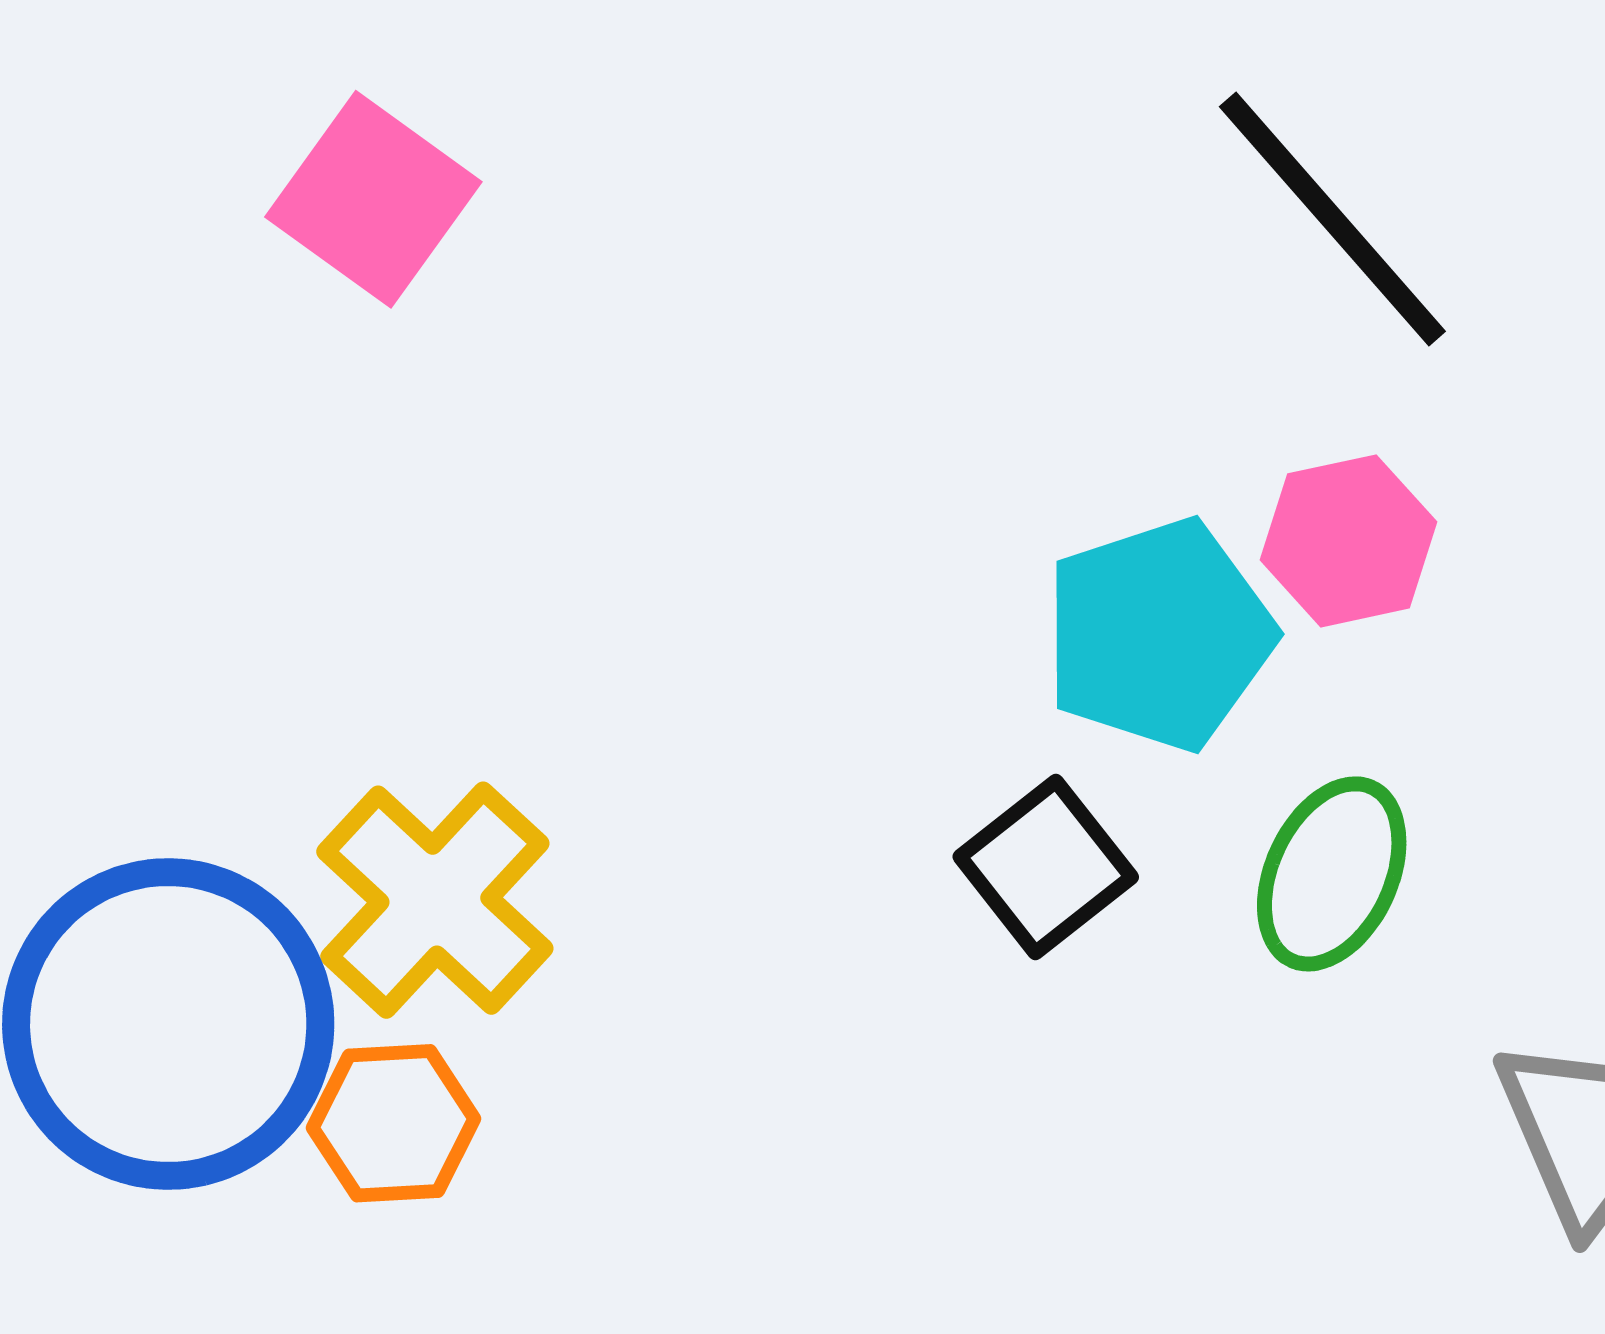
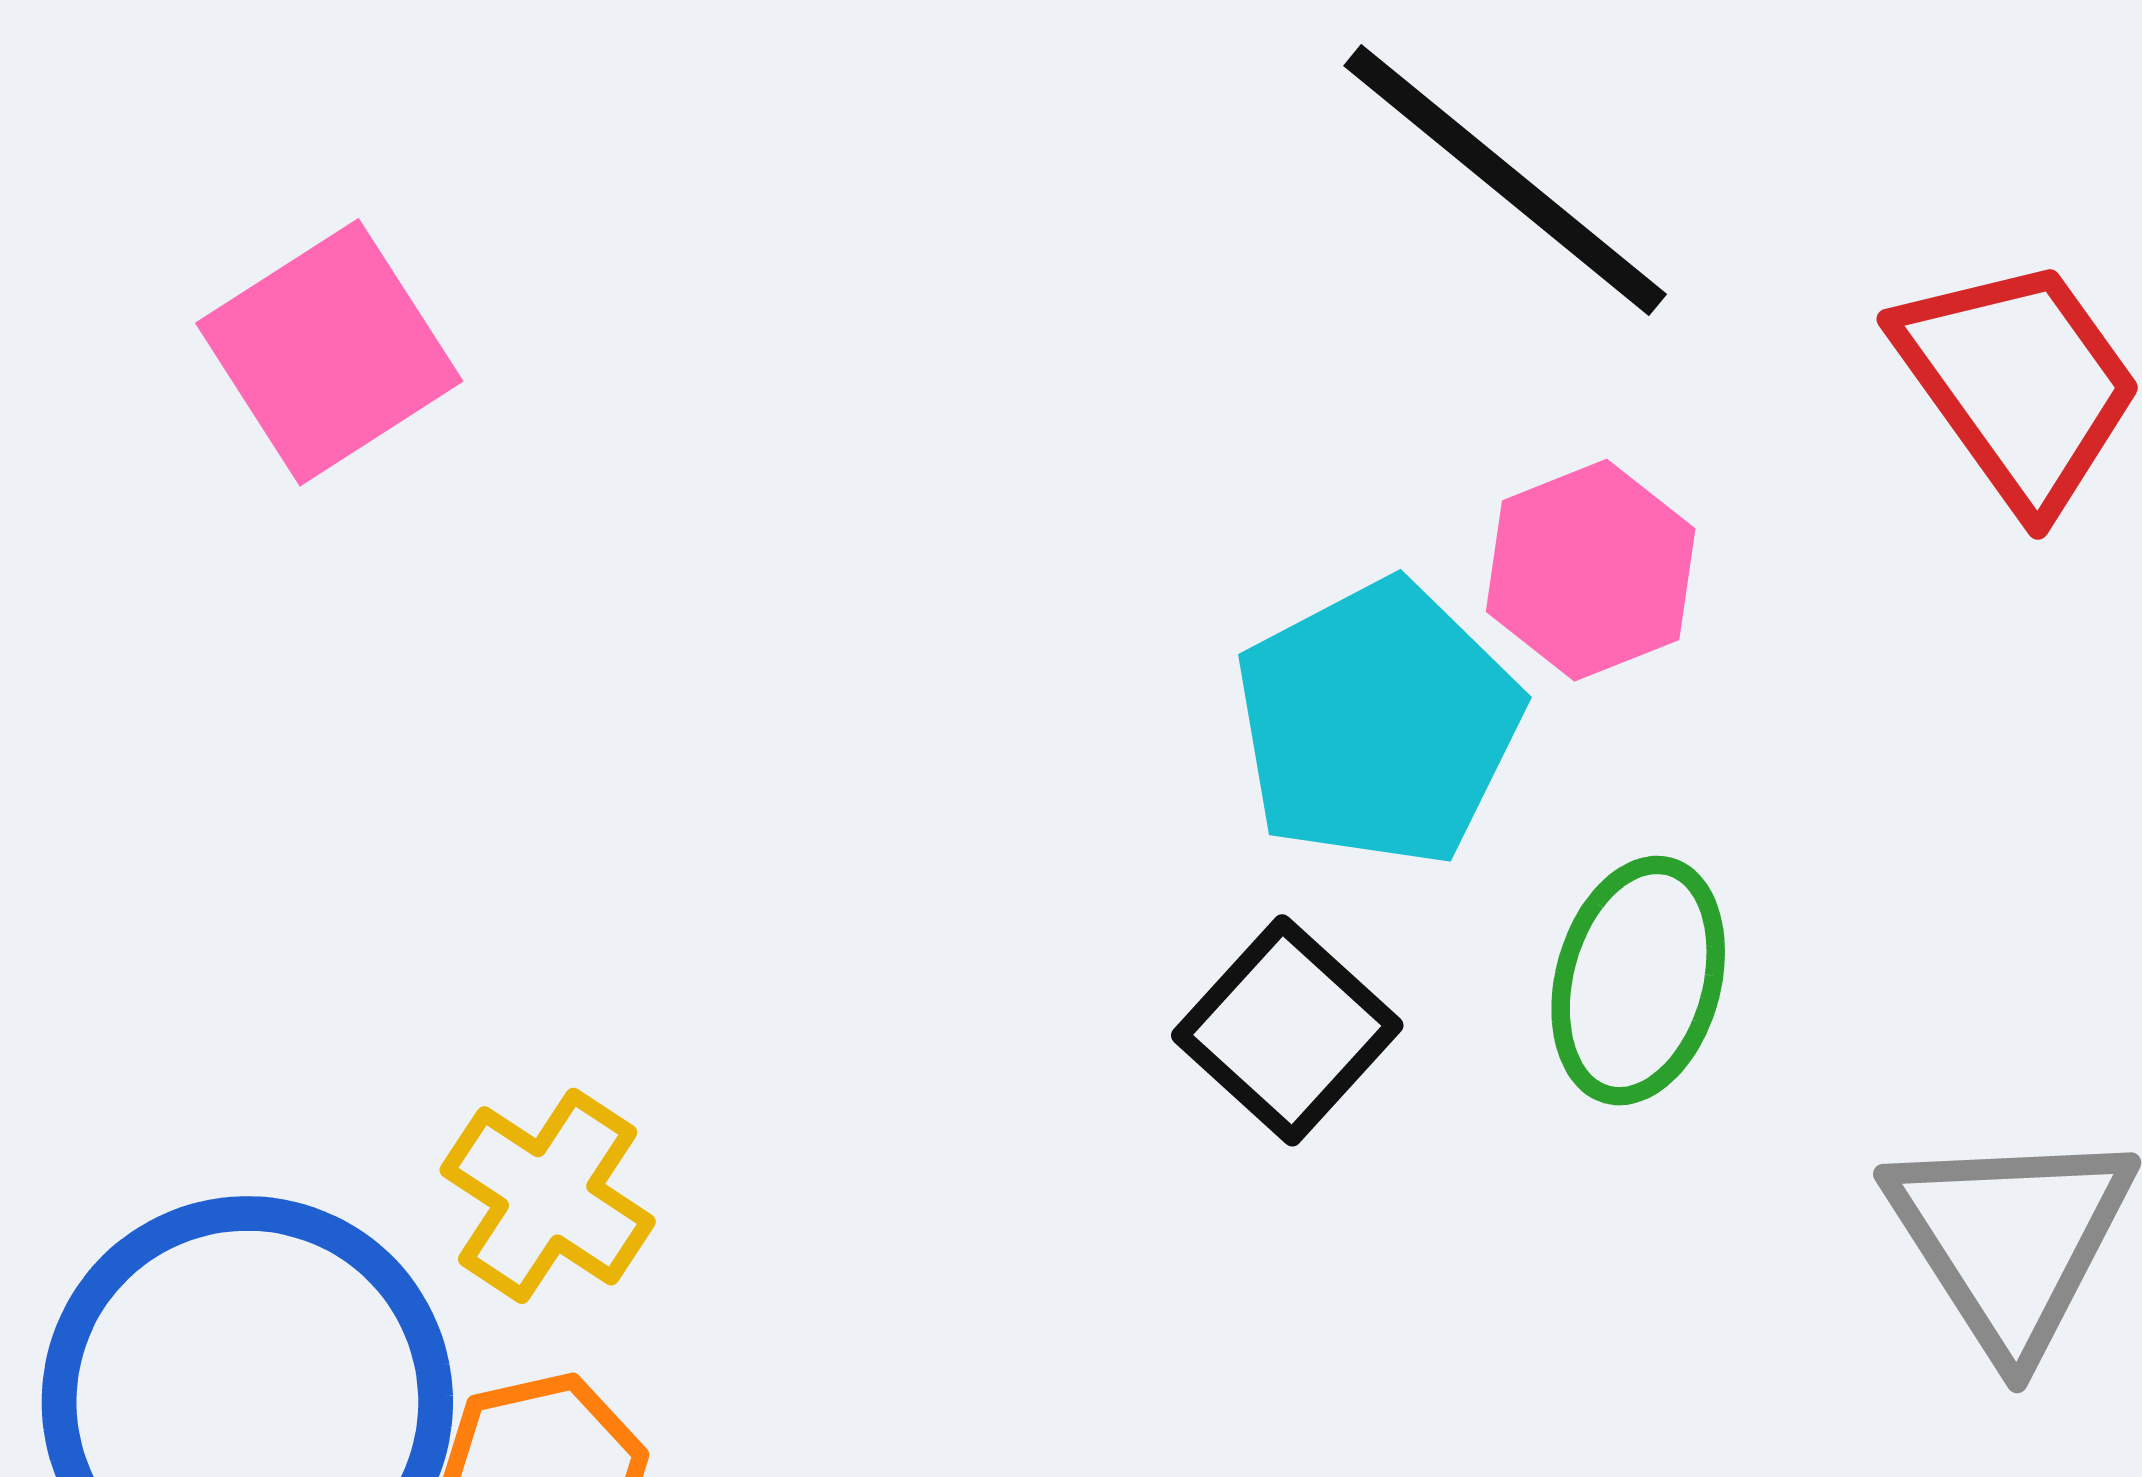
pink square: (373, 199) -> (329, 352), turned 31
yellow cross: (435, 900) -> (548, 1196), size x0.7

